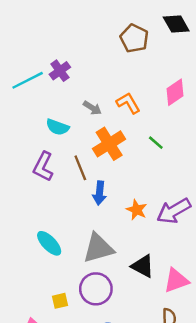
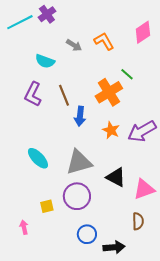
orange cross: (109, 144) -> (109, 92), moved

